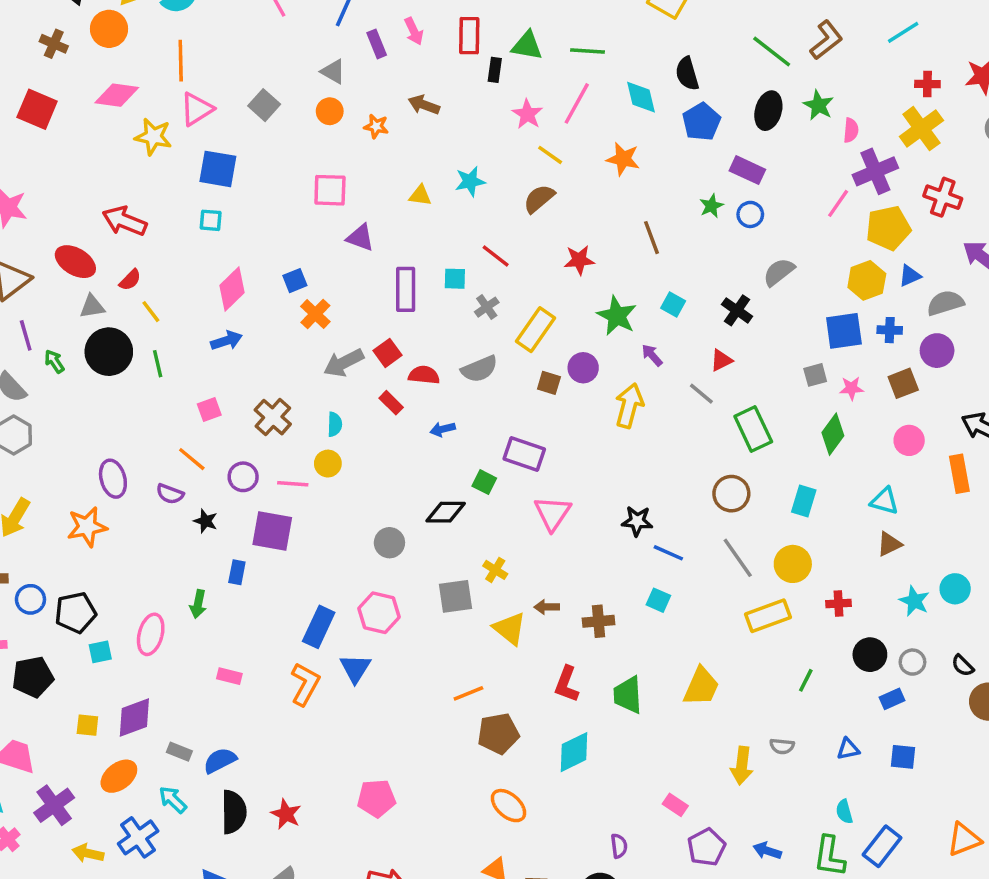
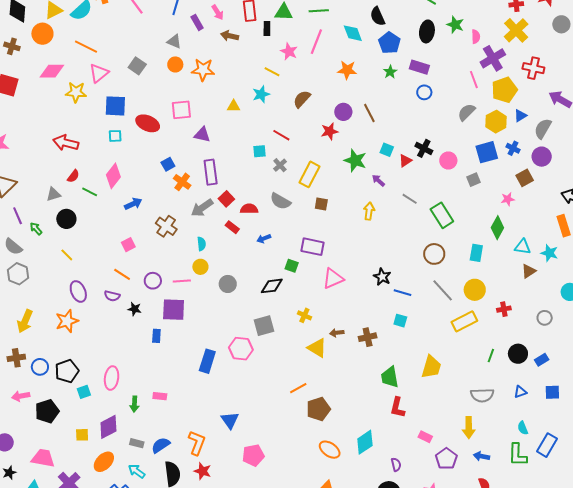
orange line: (181, 61) -> (86, 47), turned -55
brown arrow: (424, 105) -> (230, 36), moved
orange star: (376, 126) -> (203, 70), size x1.6
yellow line: (550, 155) -> (272, 72), moved
pink line: (838, 203) -> (474, 80), turned -48
green star: (711, 206) -> (390, 72), moved
red ellipse: (75, 262) -> (148, 123), moved
gray semicircle: (779, 272) -> (466, 112), moved
pink diamond: (232, 289) -> (113, 176), moved
purple rectangle: (406, 289) -> (211, 172), moved
gray semicircle: (945, 303) -> (543, 129), turned -35
yellow line: (151, 312) -> (67, 255), moved
blue cross: (890, 330) -> (513, 148), turned 32
black circle: (109, 352) -> (66, 219), size x0.7
red triangle: (721, 360) -> (405, 161), moved
green line: (158, 364) -> (90, 192), moved, turned -42
purple circle: (583, 368) -> (343, 112), moved
gray semicircle: (479, 369) -> (280, 201), turned 60
pink star: (851, 388) -> (508, 199), moved
yellow arrow: (629, 406) -> (369, 211), size x0.7
brown cross: (273, 417) -> (166, 226), moved
green diamond: (833, 434) -> (497, 228), moved
pink circle: (909, 440) -> (448, 160), moved
pink triangle: (552, 513) -> (333, 279), turned 40
black star: (637, 521) -> (382, 277), turned 30
gray circle: (389, 543) -> (228, 284), moved
gray square: (456, 596) -> (264, 326), moved
cyan star: (914, 601) -> (549, 253), moved
green arrow: (198, 604) -> (134, 404), moved
black circle: (870, 655) -> (518, 354), moved
gray circle: (912, 662) -> (545, 318), moved
blue triangle: (355, 668) -> (230, 420), moved
orange L-shape: (305, 684) -> (197, 443), moved
red L-shape: (567, 684) -> (398, 408), moved
gray semicircle: (782, 746) -> (482, 395), size x1.6
cyan diamond: (574, 752) -> (365, 442), moved
yellow arrow: (742, 766) -> (469, 428), moved

